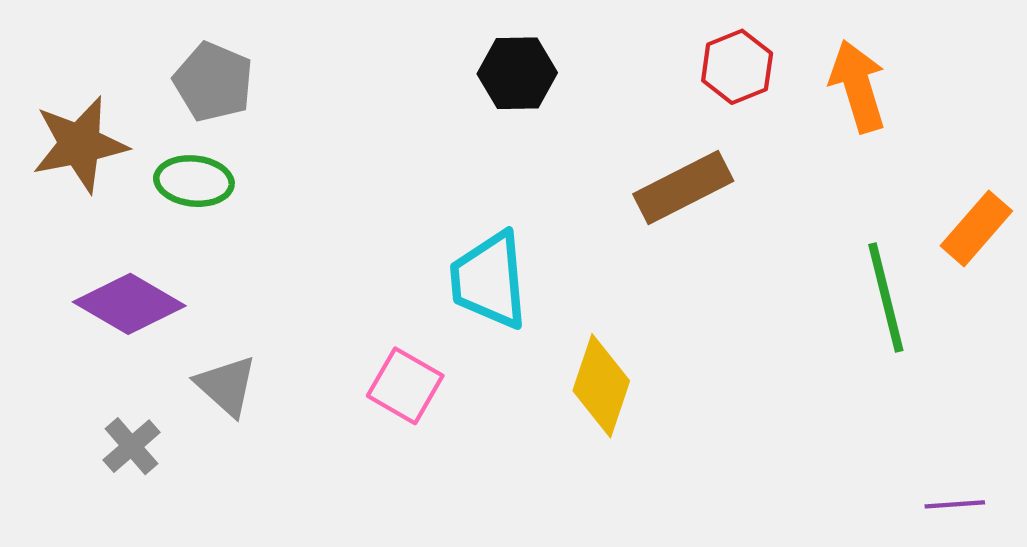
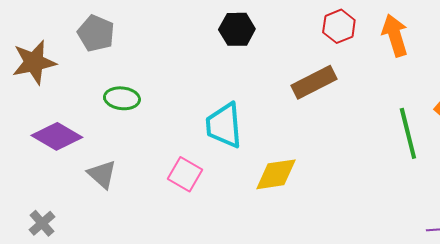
green ellipse: (194, 181) -> (122, 98), moved
yellow diamond: (601, 386) -> (276, 174), turned 63
gray cross: (131, 446) -> (42, 223), moved

